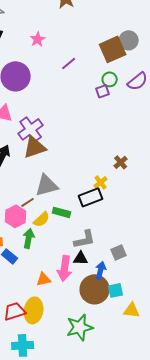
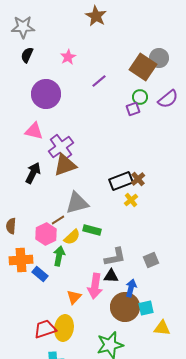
brown square: (113, 49) -> (143, 67), turned -32
brown cross: (121, 162) -> (138, 179), moved
black rectangle: (91, 197) -> (121, 181), moved
gray square: (119, 252) -> (151, 260), moved
orange triangle: (44, 279) -> (74, 297), turned -35

